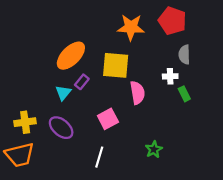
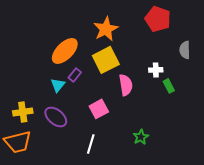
orange star: (131, 27) -> (106, 29), moved, turned -30
gray semicircle: (184, 55) -> (185, 50), moved
yellow square: (116, 65) -> (106, 60), turned -32

